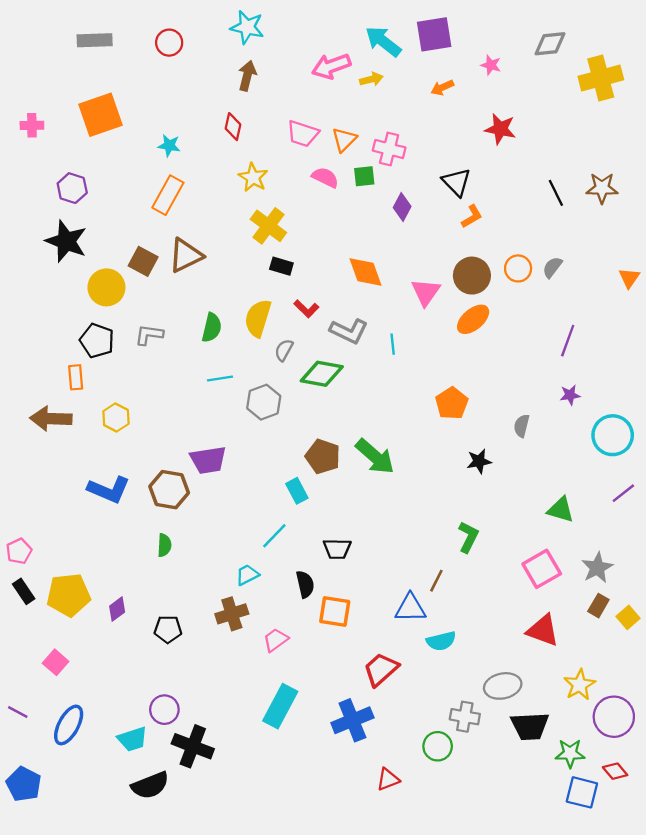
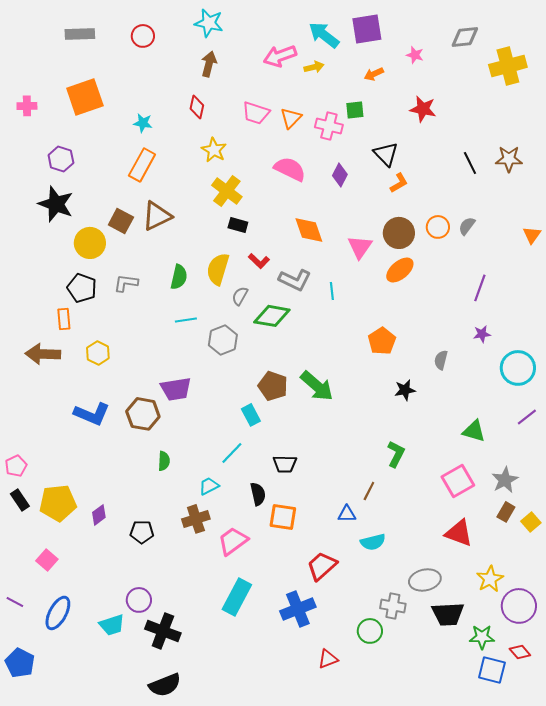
green square: (364, 176) -> (355, 110), moved
pink semicircle: (325, 177) -> (290, 169), moved, size x1.4
green semicircle: (164, 545) -> (164, 461), moved
blue triangle: (410, 608) -> (347, 514), size x0.7
pink trapezoid: (276, 640) -> (233, 541), size x1.4
black semicircle: (150, 785) -> (165, 685), moved

